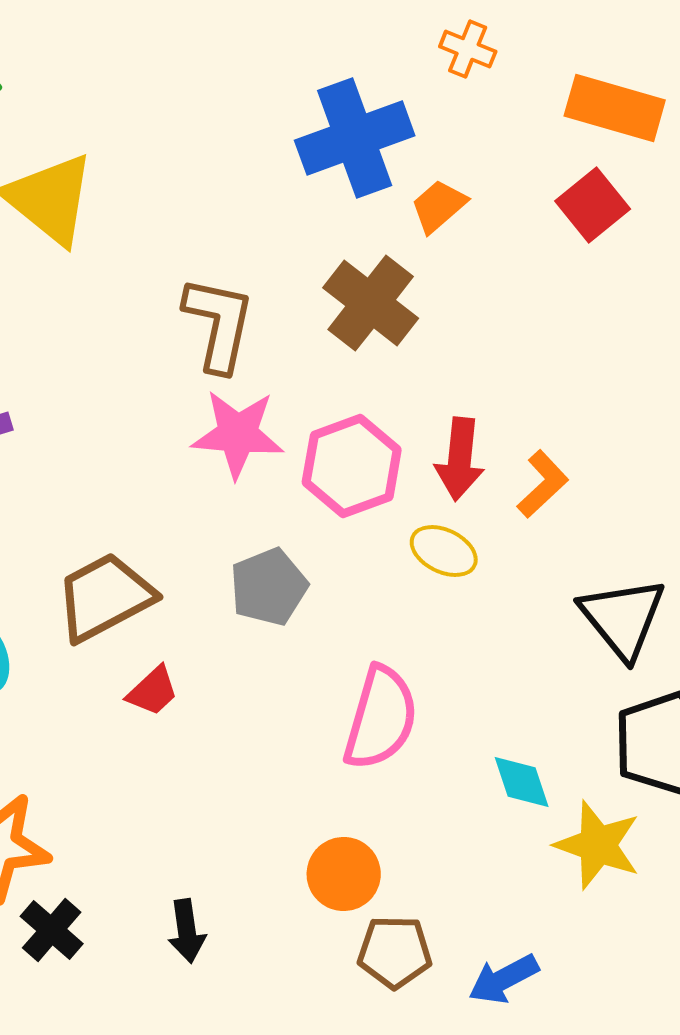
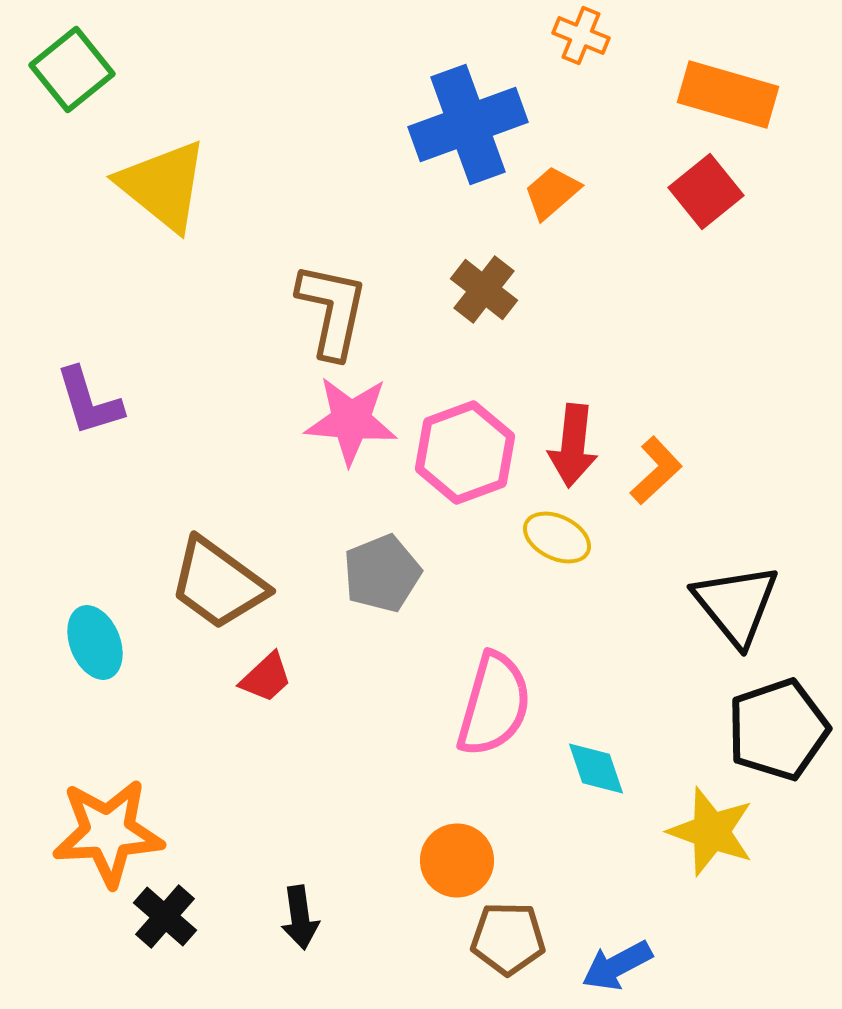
brown cross: (371, 303) -> (484, 290), size x0.7
brown trapezoid: (105, 597) -> (218, 584), turned -116
cyan diamond: (522, 782) -> (596, 768), moved

